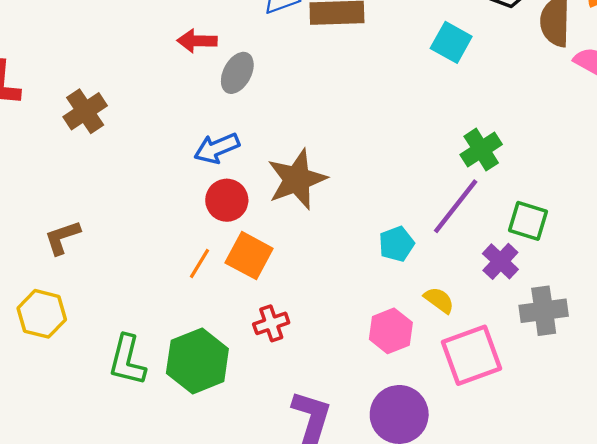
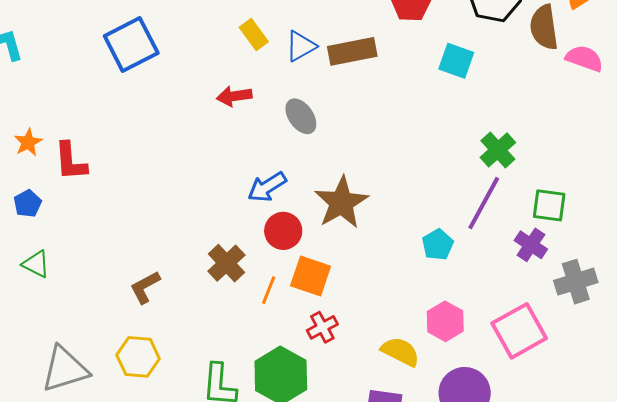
gray ellipse: (237, 73) -> (301, 116), moved, turned -54
brown cross: (85, 111) -> (226, 263), moved
yellow semicircle: (439, 300) -> (400, 352), moved, size x1.4
red cross: (271, 323) -> (322, 327), moved

